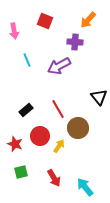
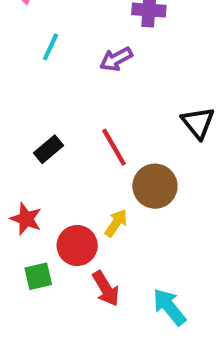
cyan line: (27, 60) -> (51, 47), turned 48
purple arrow: (59, 66) -> (116, 59), size x0.7
red circle: (40, 136) -> (77, 246), moved

